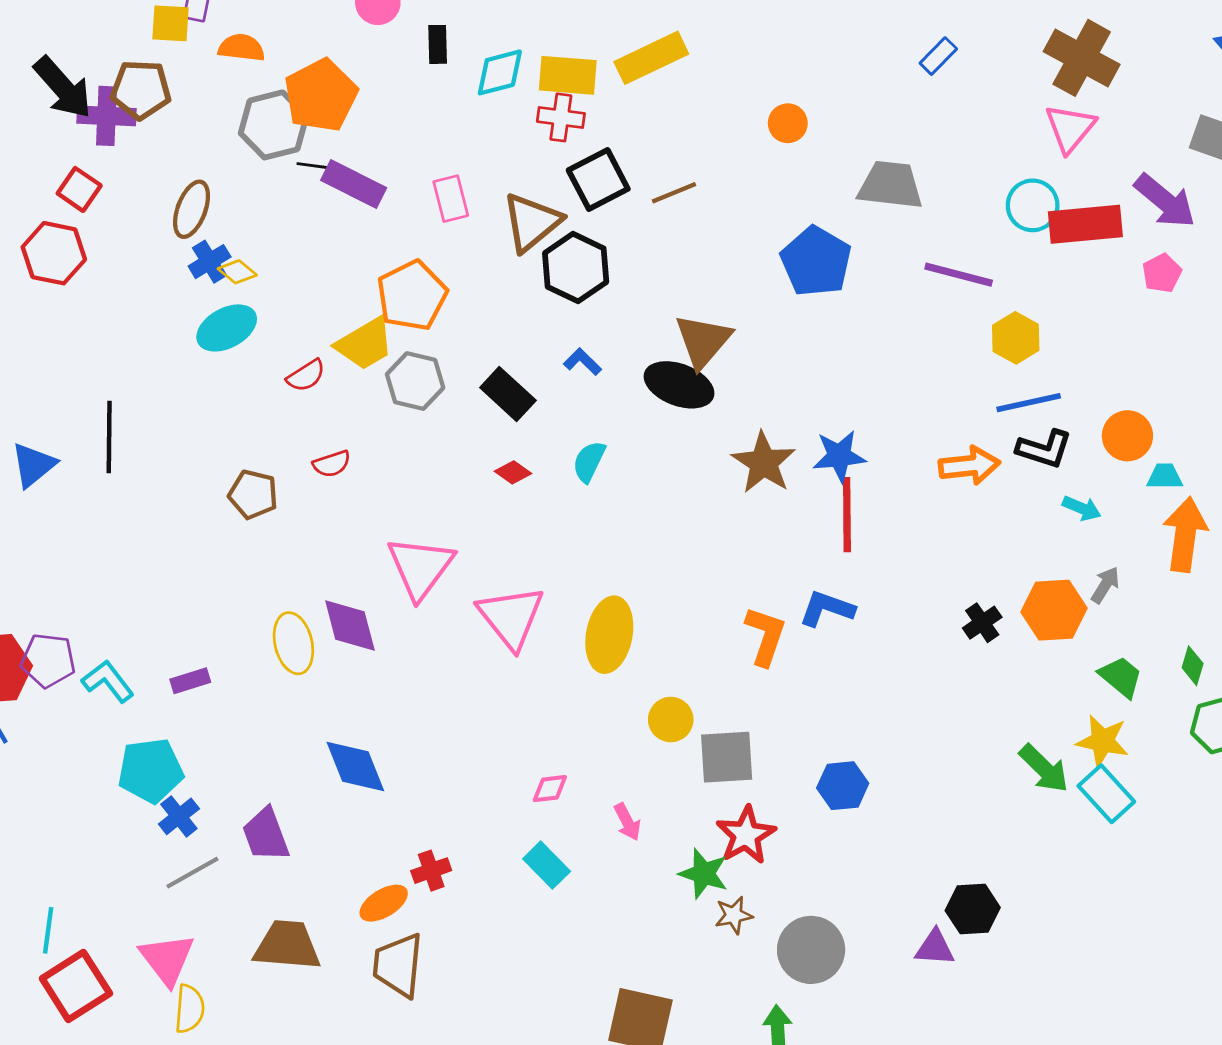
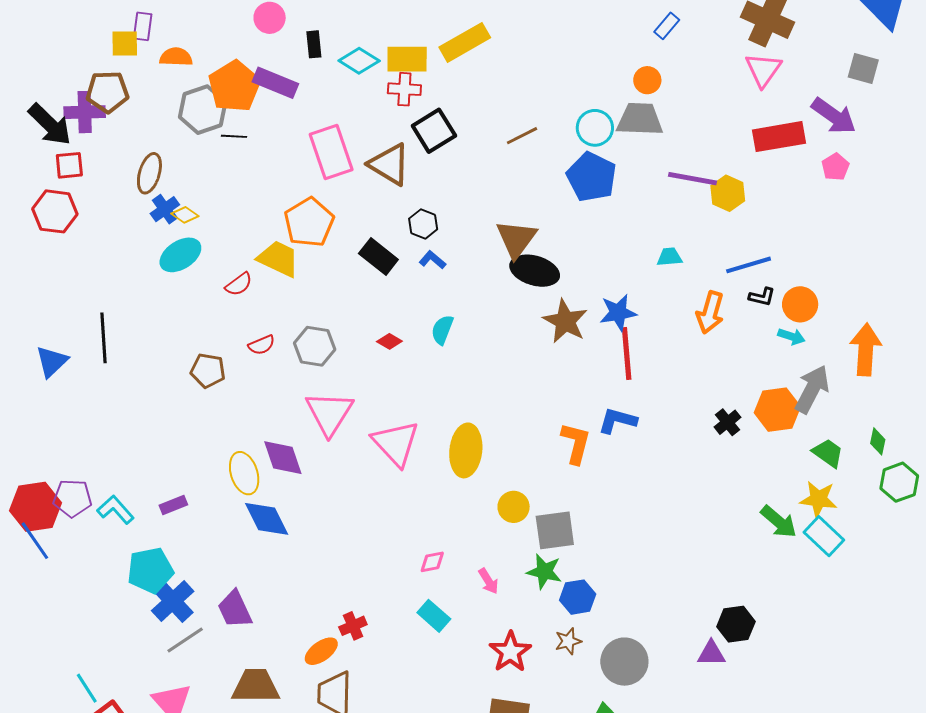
cyan diamond: (500, 72) -> (359, 61), turned 51
black arrow: (63, 88) -> (50, 125), moved
orange circle: (788, 123) -> (647, 80), moved
purple rectangle: (354, 184) -> (275, 83), moved
red square: (79, 189) -> (69, 165), turned -36
brown line: (674, 193) -> (522, 136), moved
pink rectangle: (451, 199) -> (331, 152), size x1.6
cyan circle: (1033, 205) -> (595, 128), moved
brown triangle: (532, 222) -> (389, 164), turned -45
black hexagon: (576, 268) -> (423, 224), moved, size x0.6
yellow hexagon: (1016, 338) -> (728, 193), moved
yellow trapezoid: (365, 344) -> (278, 259), turned -120
gray hexagon: (415, 381) -> (315, 346), moved
black ellipse: (679, 385) -> (535, 271), moved
black rectangle: (508, 394) -> (378, 256), moved
orange circle: (1127, 436) -> (800, 304), moved
black L-shape: (1044, 449) -> (762, 297), size x0.7
orange arrow: (969, 466) -> (710, 312), turned 117
cyan trapezoid: (1165, 476) -> (669, 257), moved
gray arrow: (1105, 585) -> (812, 389), size x1.8
blue diamond: (355, 766) -> (267, 519), moved
blue hexagon: (843, 786) -> (578, 597), moved
blue cross: (179, 816) -> (173, 601), size x1.5
red star: (746, 835) -> (510, 652), moved
green star: (704, 874) -> (544, 571), moved
cyan line: (48, 930) -> (87, 688), turned -36

